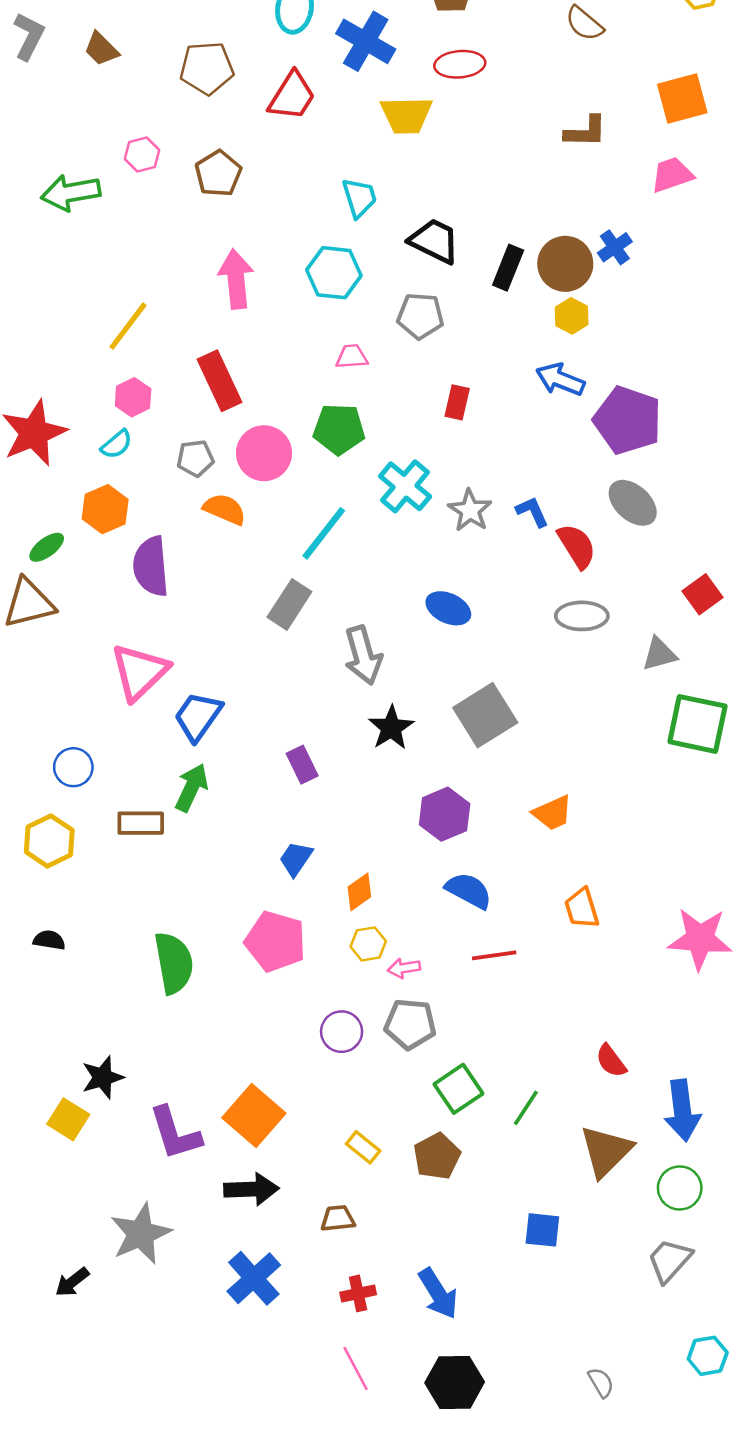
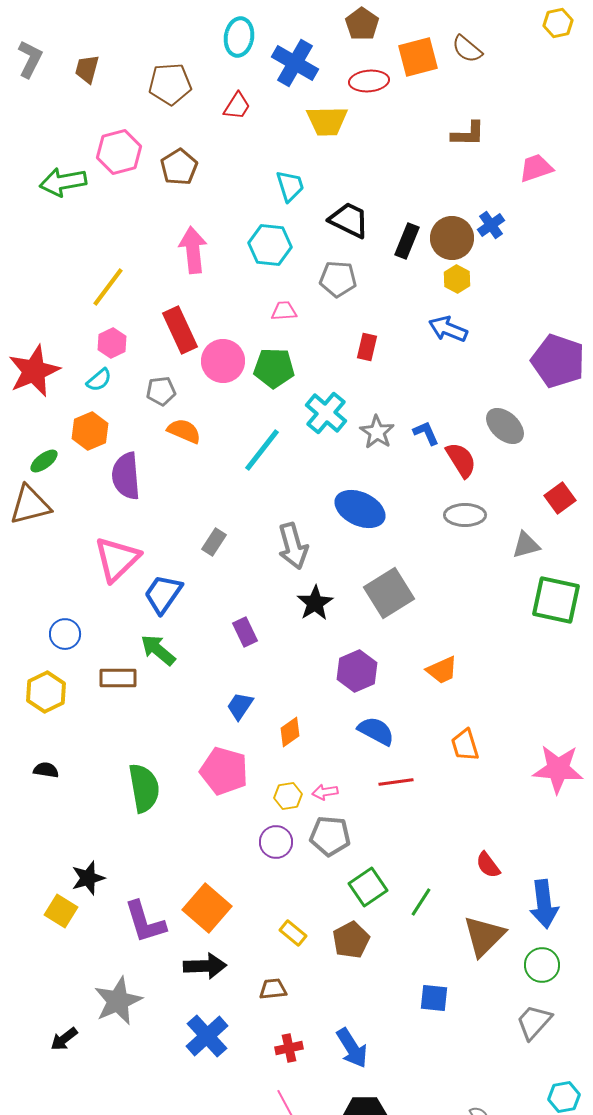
brown trapezoid: (101, 49) -> (87, 69), turned 60
red trapezoid: (292, 96) -> (237, 106), size x0.7
orange square: (682, 99) -> (418, 57), moved
pink hexagon: (142, 154) -> (119, 152), size x1.6
purple pentagon: (628, 420) -> (558, 361), moved
pink circle: (264, 453) -> (223, 361), moved
gray rectangle: (289, 604) -> (214, 542), moved, size x0.7
blue ellipse: (448, 608) -> (360, 509), size x1.4
green arrow: (192, 788) -> (158, 650), turned -75
yellow hexagon: (368, 944) -> (288, 796), moved

